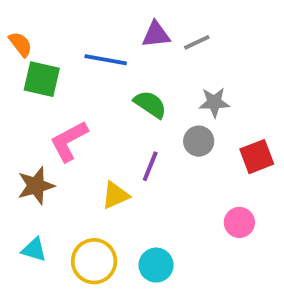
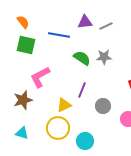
orange semicircle: (20, 44) -> (23, 22), moved
gray star: (214, 102) -> (104, 57), moved
gray circle: (199, 141) -> (103, 106), moved
yellow circle: (94, 261) -> (58, 128), moved

